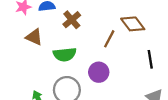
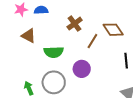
brown cross: (72, 20) -> (75, 24), moved

